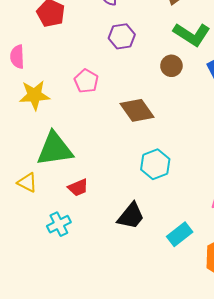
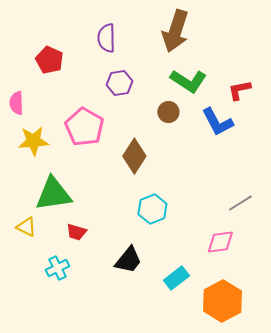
pink pentagon: (86, 81) -> (84, 127), size x1.6
brown diamond: (137, 110) -> (134, 156), turned 68
red trapezoid: (78, 188) -> (76, 232), turned 40

